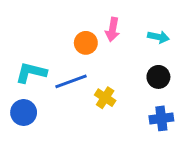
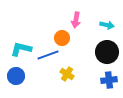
orange circle: (86, 43) -> (62, 38), moved
black circle: (158, 77) -> (107, 52), size x1.5
yellow cross: (105, 98) -> (67, 74), moved

